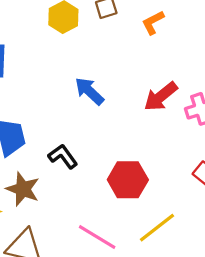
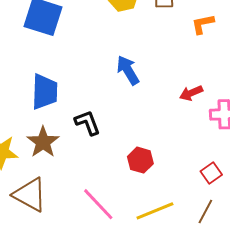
red arrow: (161, 97) -> (191, 93), size x0.7
red hexagon: (128, 180) -> (140, 160), size x0.7

